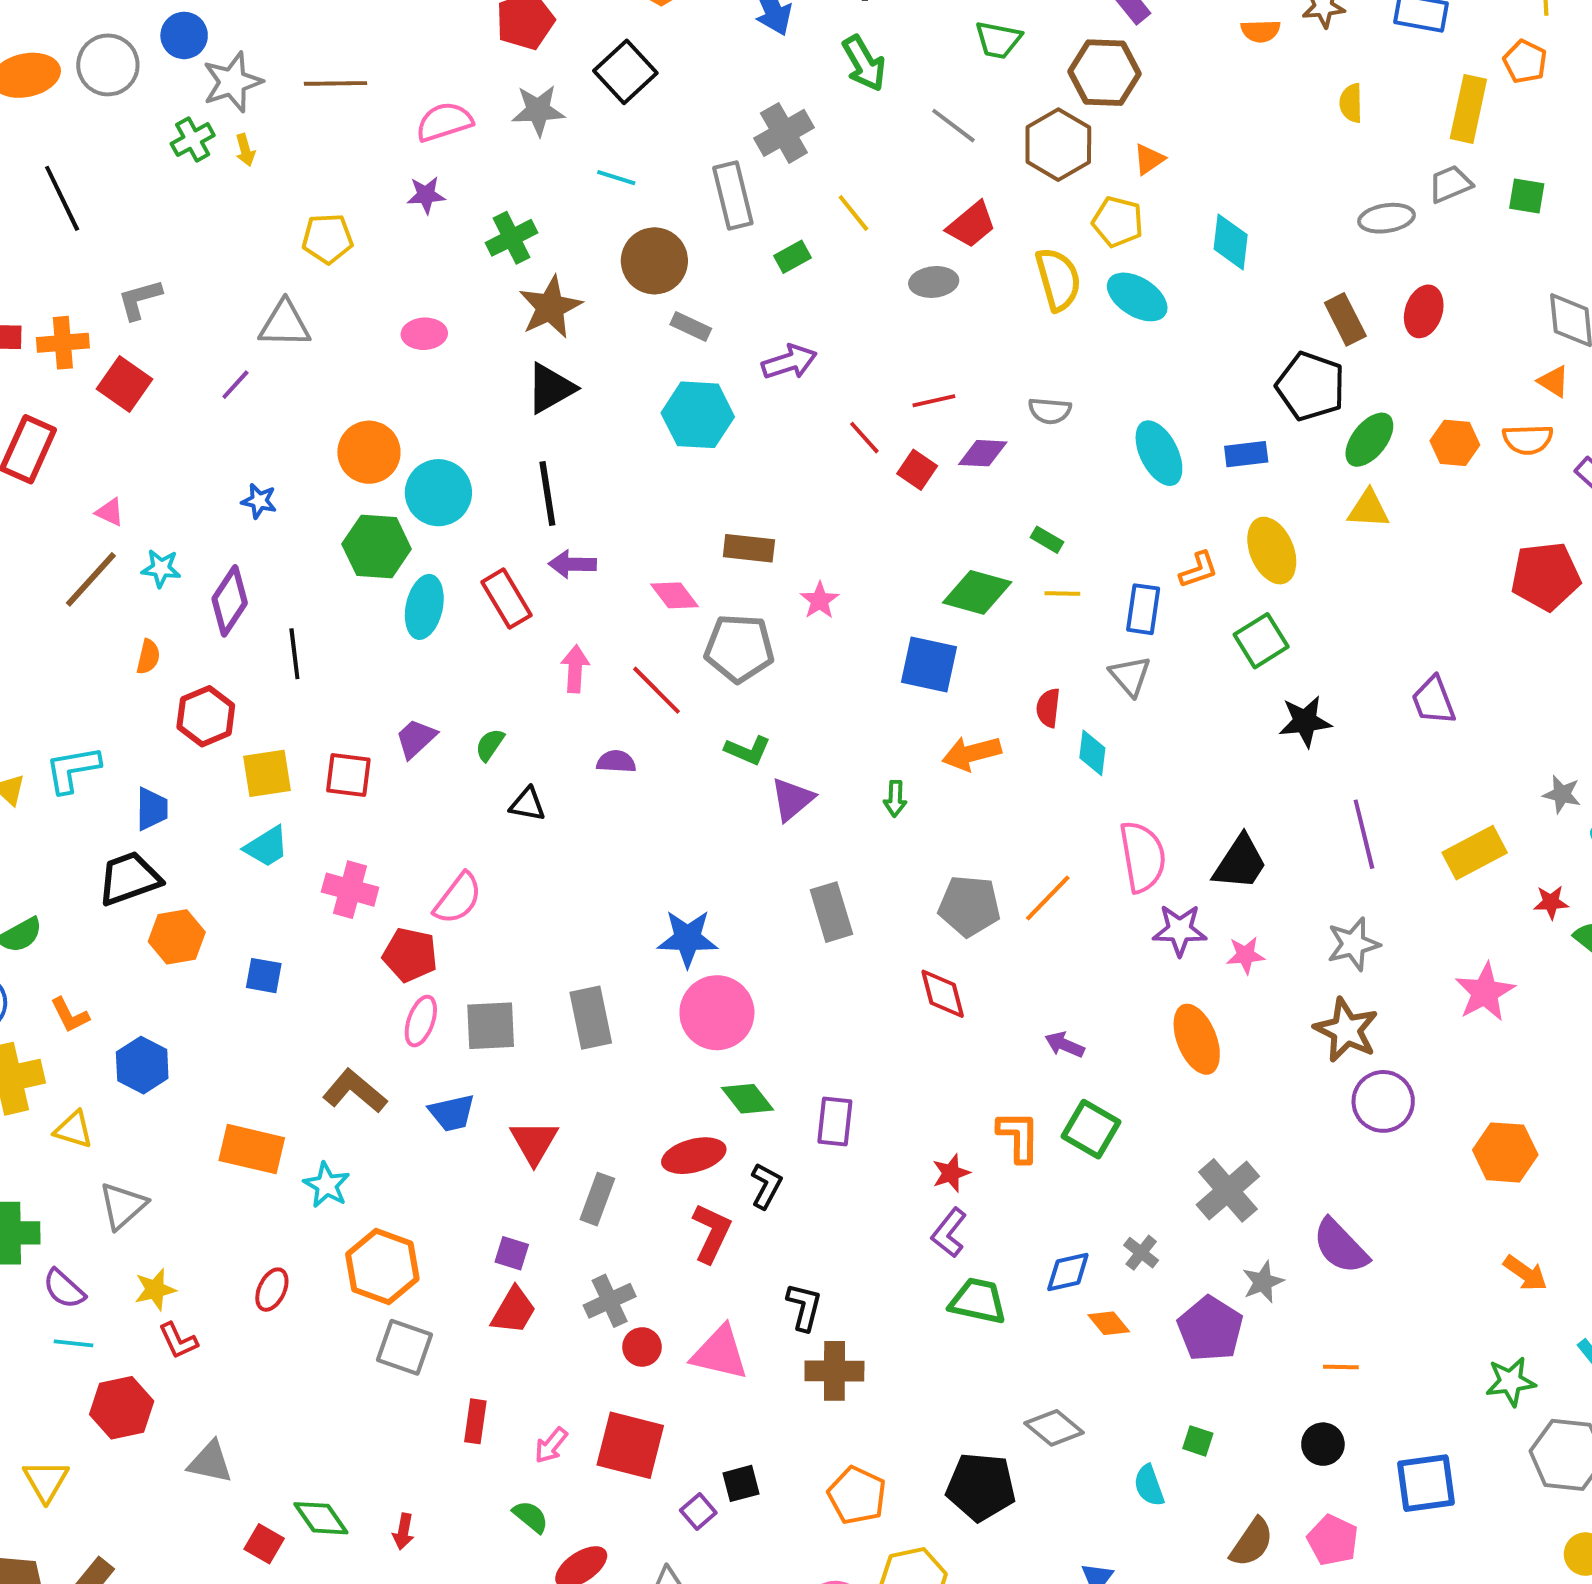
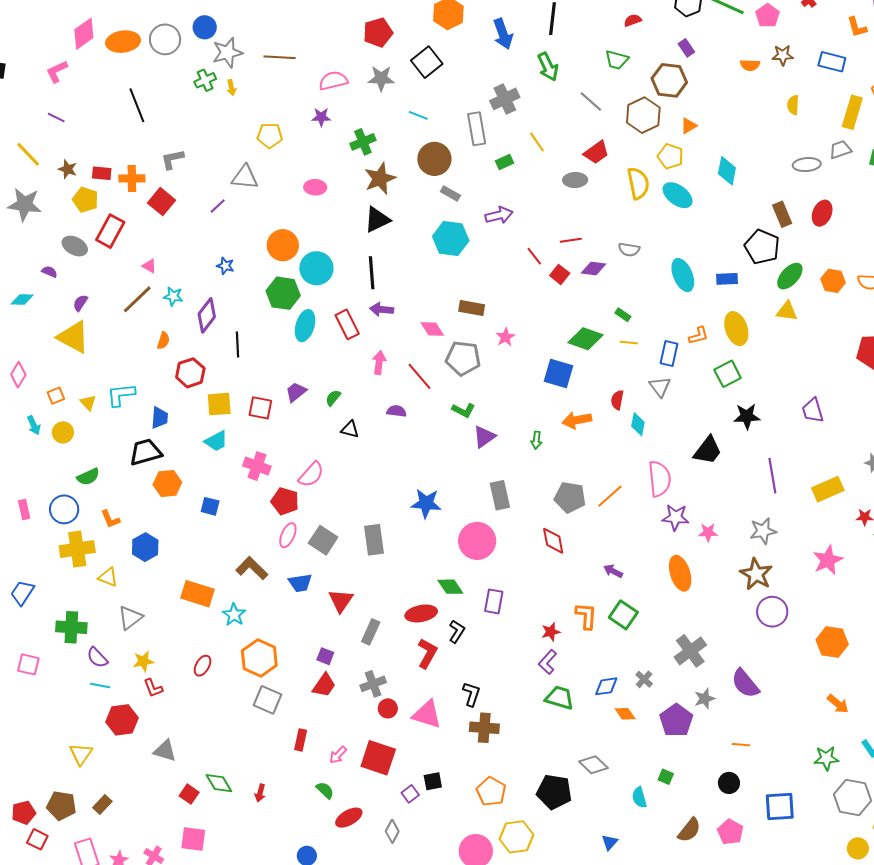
black trapezoid: (1240, 863) -> (708, 450), moved
pink circle: (717, 1013) -> (477, 541), moved
gray square: (491, 1026) -> (323, 540), turned 32

